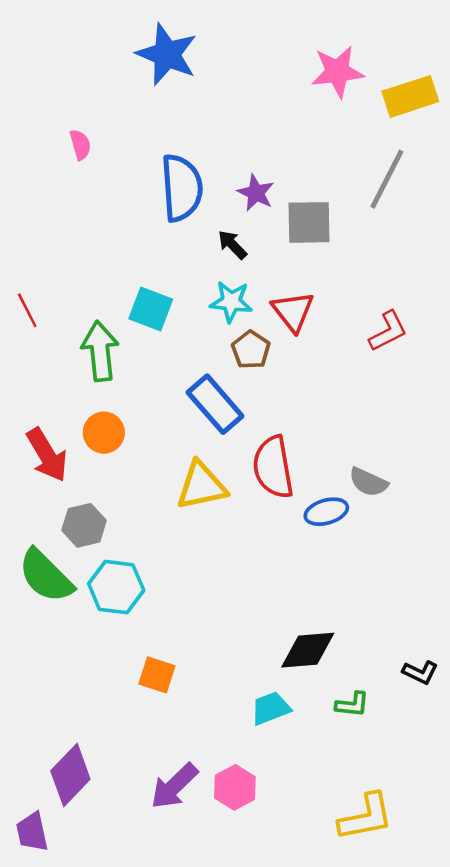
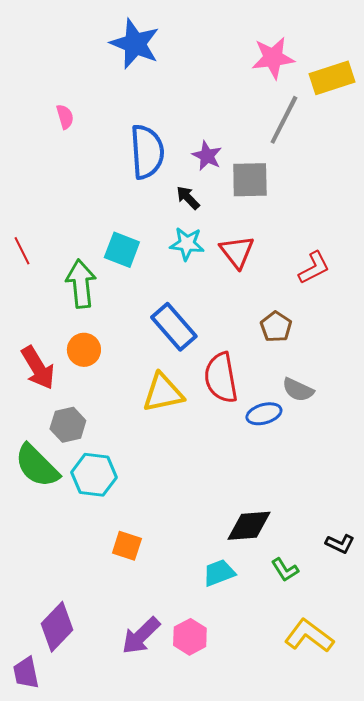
gray line: (387, 179) -> (284, 120), moved
brown pentagon: (251, 350) -> (276, 327), moved
green L-shape: (352, 705) -> (285, 570), turned 52
yellow L-shape: (366, 817) -> (309, 636), moved, turned -132

